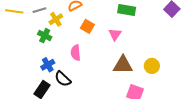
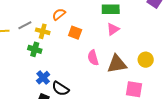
yellow cross: (56, 19) -> (43, 31), turned -32
pink triangle: (115, 34) -> (113, 29), moved, turned 32
pink semicircle: (76, 53) -> (93, 58), moved

